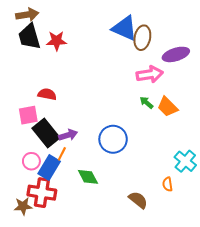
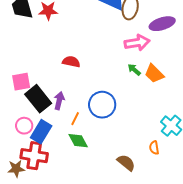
red semicircle: (47, 94) -> (71, 62), moved
purple arrow: (68, 135) -> (59, 101), turned -60
orange line: (62, 154) -> (75, 119), moved

